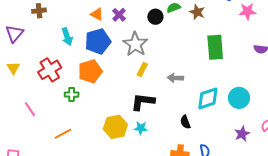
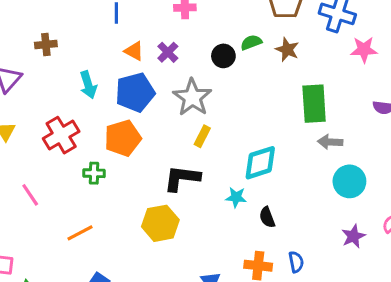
gray arrow: (175, 78) -> (330, 142), moved
cyan diamond: (208, 98) -> (260, 163), moved
black L-shape: (143, 102) -> (182, 178), moved
cyan star: (141, 128) -> (236, 197), moved

